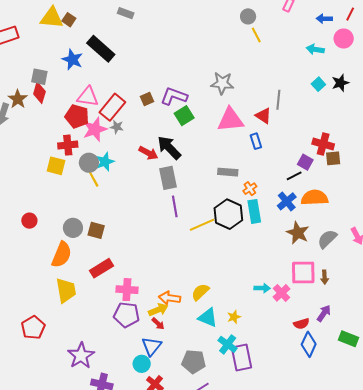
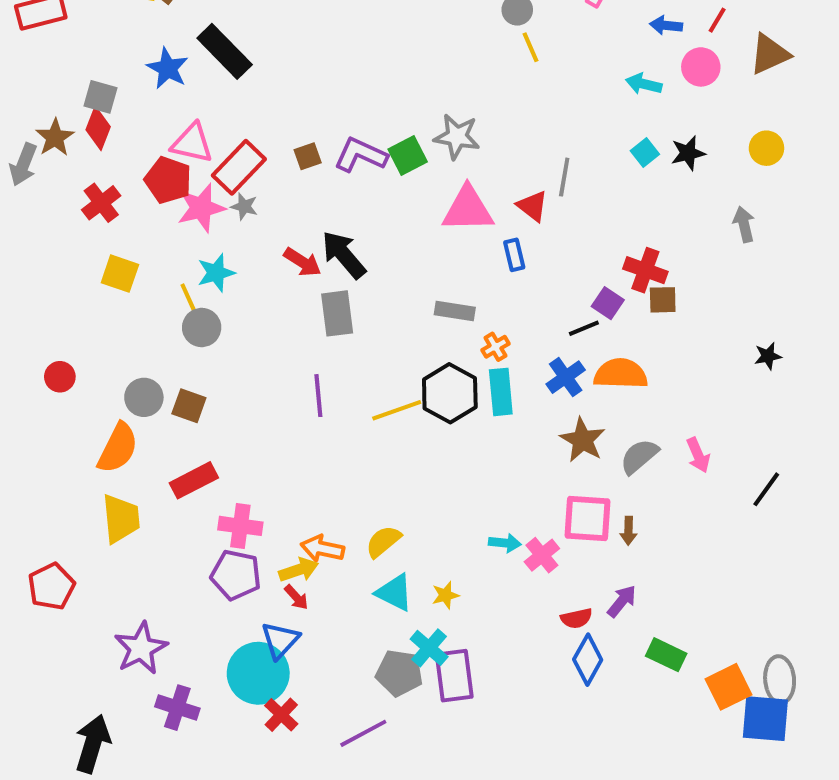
green square: (184, 116) -> (408, 156), moved
red cross: (68, 145) -> (101, 203), moved, turned -36
gray circle: (89, 163) -> (202, 328), moved
purple line: (175, 206) -> (318, 396), moved
gray pentagon: (194, 362) -> (399, 673), moved
cyan circle: (142, 364) -> (258, 673), size x1.8

